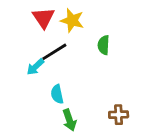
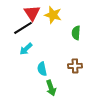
black line: (54, 52) -> (23, 28), moved
brown cross: (119, 115) -> (75, 66), moved

